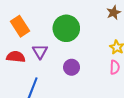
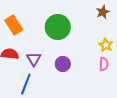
purple triangle: (40, 51) -> (34, 59), moved

